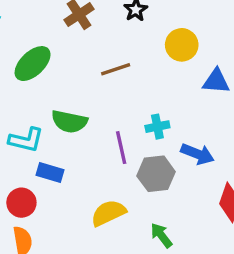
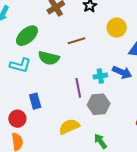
green semicircle: (69, 122) -> (49, 58), moved
cyan L-shape: (26, 140) -> (20, 65), moved
blue arrow: (197, 154) -> (122, 72), moved
blue rectangle: (50, 172) -> (35, 101), turned 56

